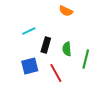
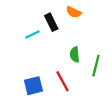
black rectangle: (46, 45) -> (51, 22), moved, turned -42
blue square: (30, 66) -> (33, 86), moved

